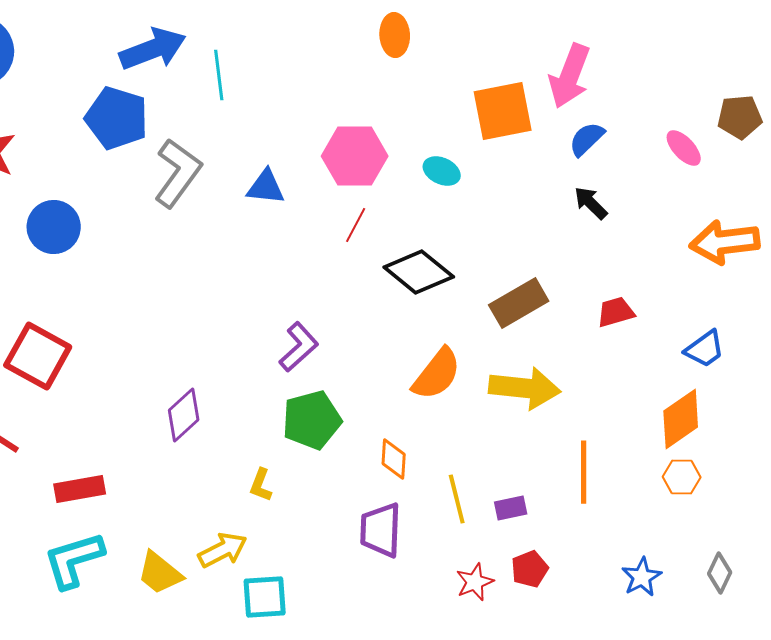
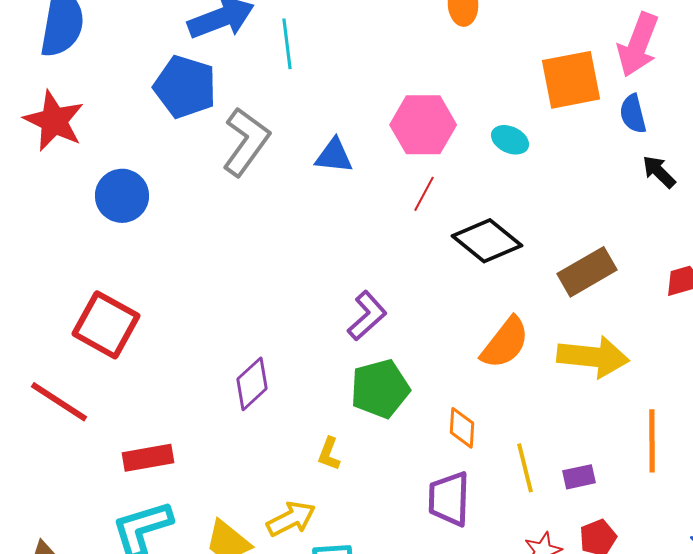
blue semicircle: (587, 139) -> (633, 114), moved, turned -60

